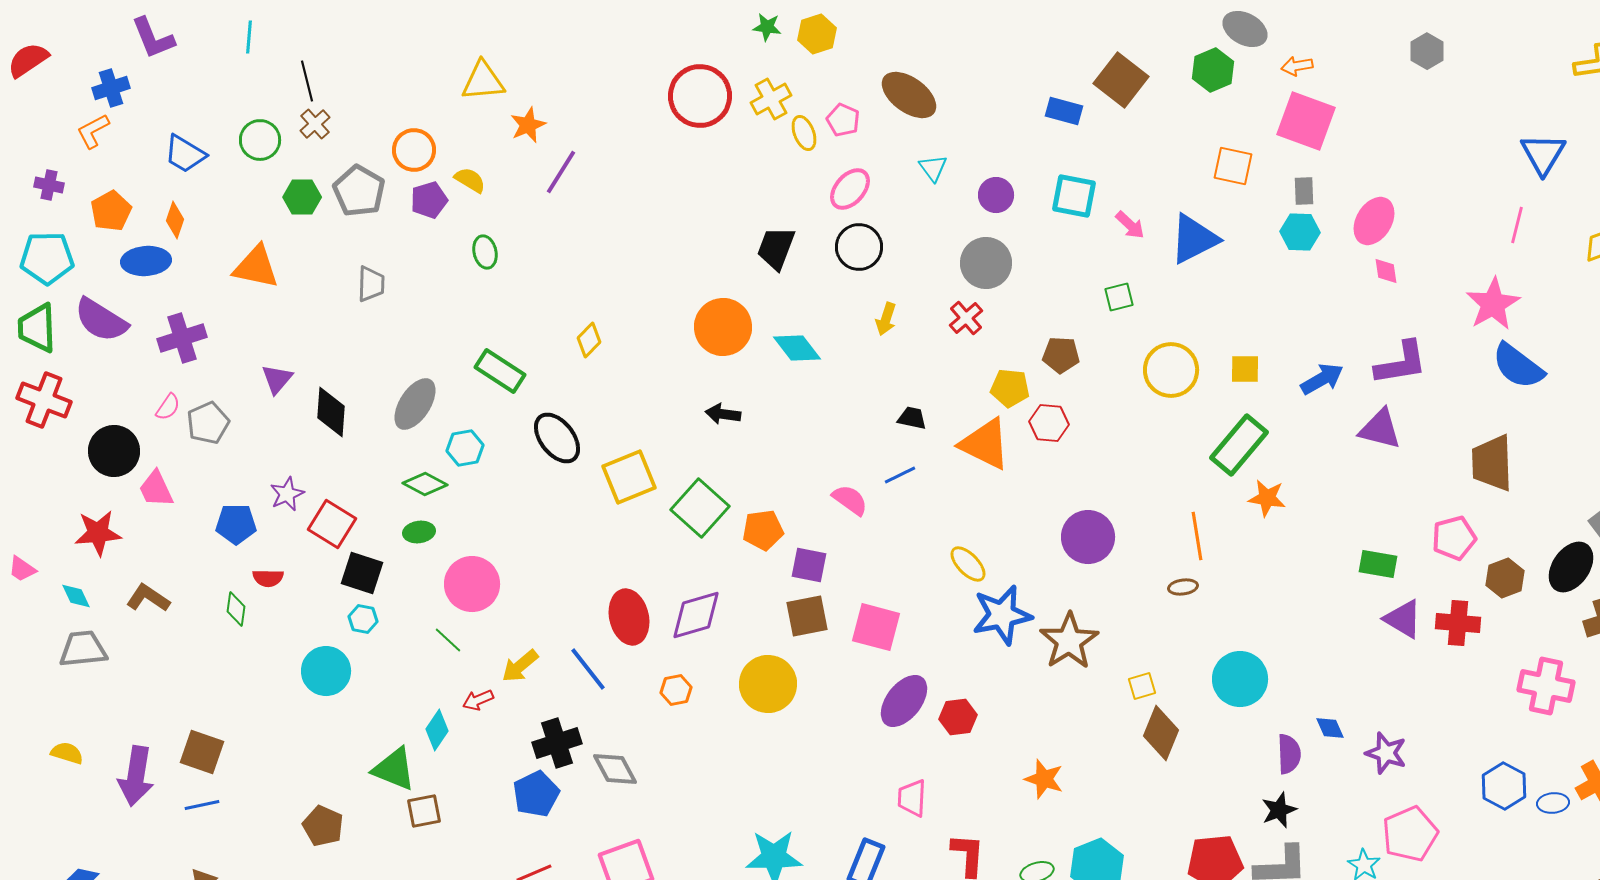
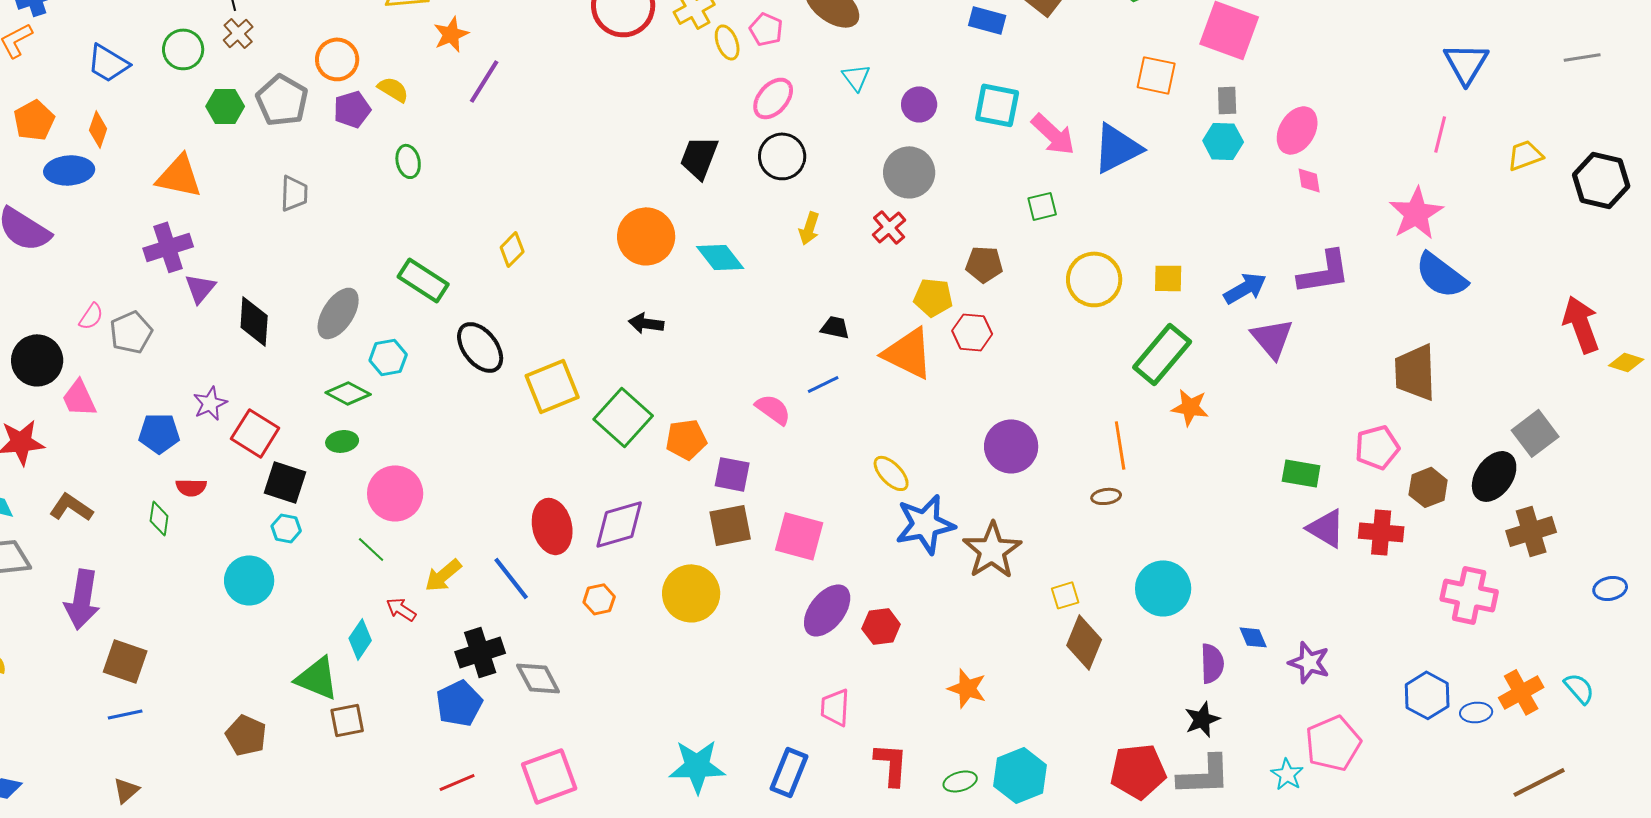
pink arrow: (1130, 225) -> (1053, 134), size x1.5
purple cross: (182, 338) -> (168, 247), moved
purple triangle: (1380, 429) -> (1272, 338), moved, turned 36
red arrow: (478, 700) -> (401, 609), turned 56
purple arrow: (136, 776) -> (82, 599), moved

